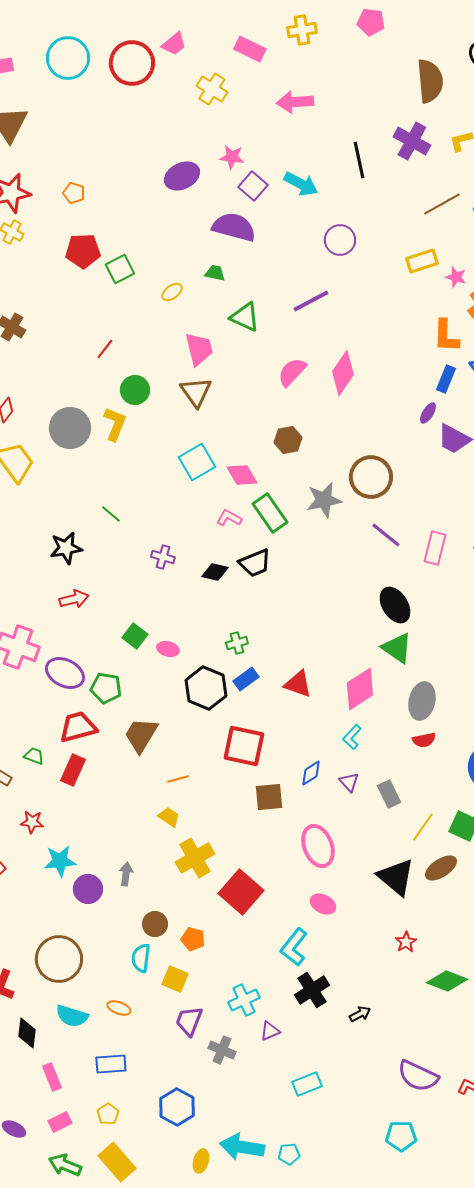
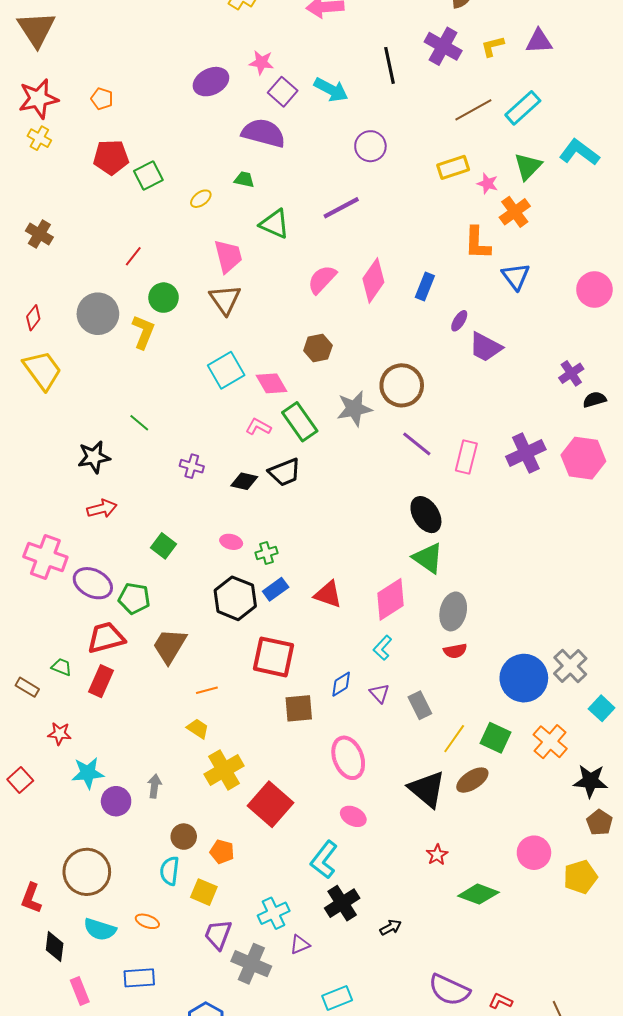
blue rectangle: (446, 379) -> (425, 286), moved
gray circle: (70, 428) -> (98, 314), moved
pink ellipse: (168, 649) -> (231, 542), moved
gray cross: (222, 1050) -> (251, 964), size x1.4

